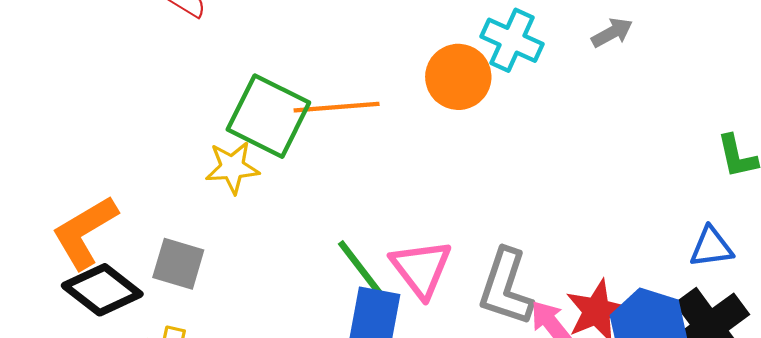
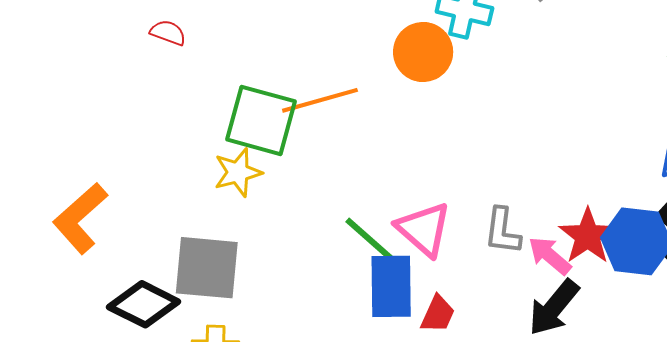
orange L-shape: (85, 232) -> (80, 218), moved
gray square: (178, 264) -> (207, 268), size x1.5
gray L-shape: (506, 287) -> (502, 231), size x0.7

